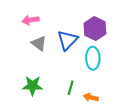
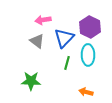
pink arrow: (30, 20) -> (43, 20), moved
green line: (71, 88) -> (67, 63), moved

